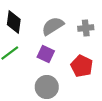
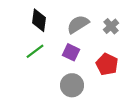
gray cross: (86, 28) -> (111, 26), turned -35

